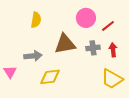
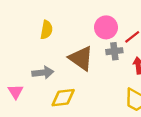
brown triangle: (65, 44) -> (81, 58), turned 45
gray cross: (93, 48) -> (114, 51), moved

